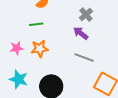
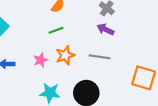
gray line: (84, 58) -> (100, 57), moved

